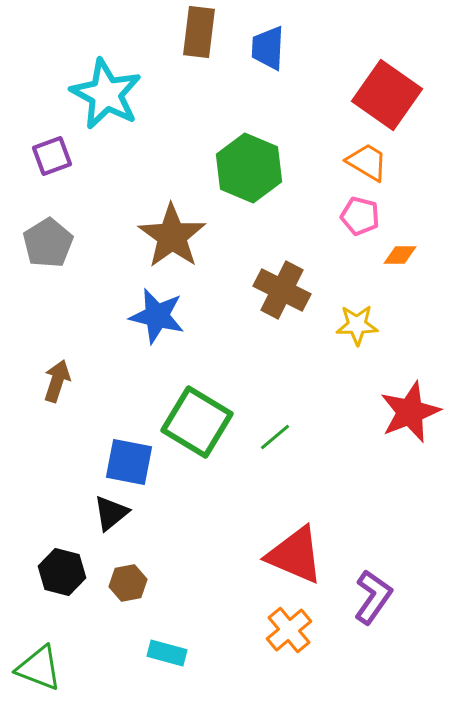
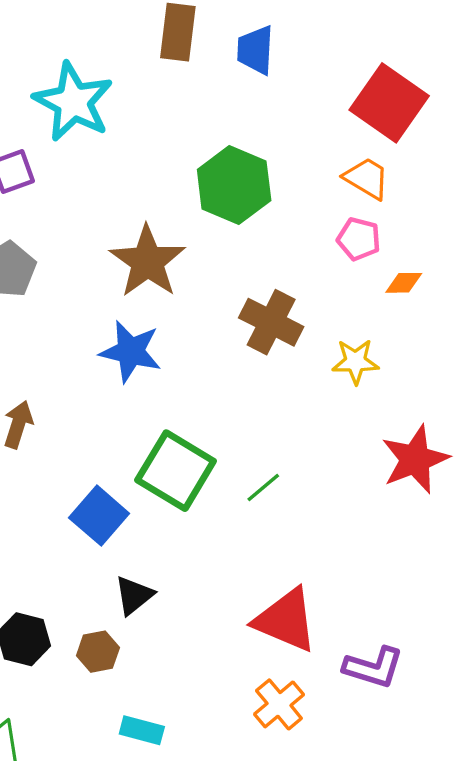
blue square: (129, 462) -> (99, 516), turned 30
black triangle: (111, 513) -> (134, 595), moved
purple L-shape: (373, 597) -> (373, 667), turned 72

